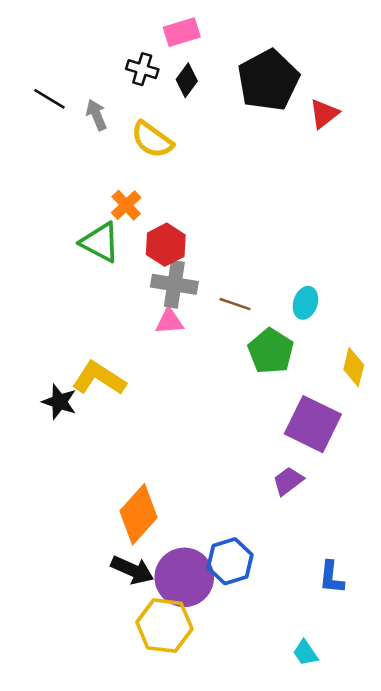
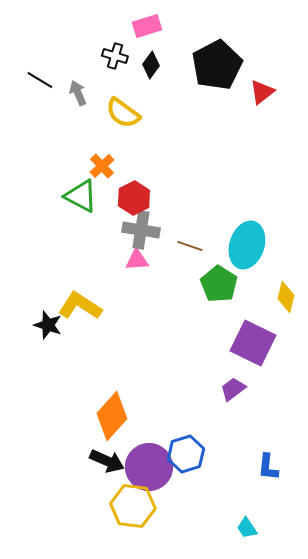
cyan ellipse: (305, 303) -> (247, 245), size x1.8

